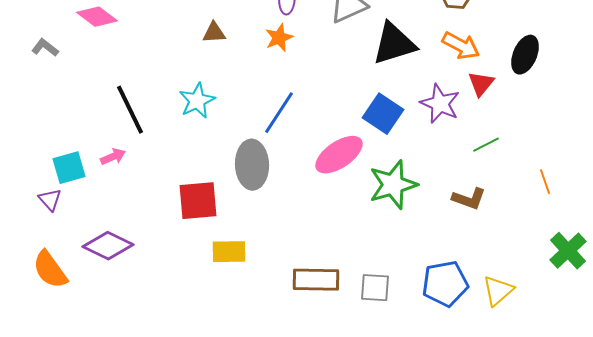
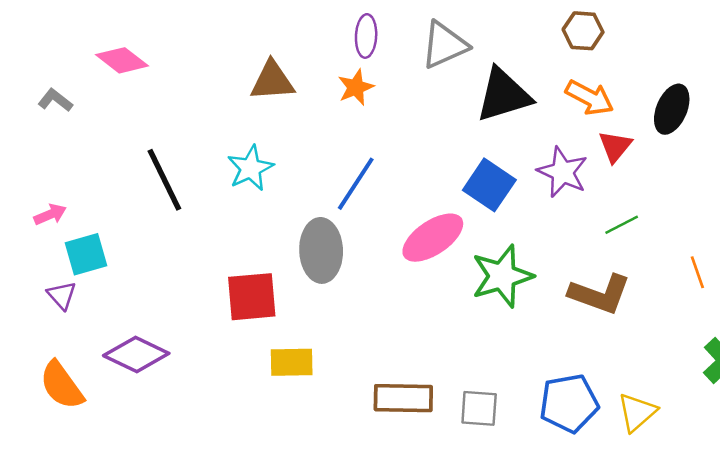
brown triangle: (214, 33) -> (272, 81), size x1.5
pink arrow: (113, 157) -> (50, 214), moved
brown L-shape: (469, 199) -> (600, 294), size x1.4

